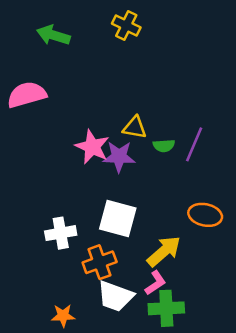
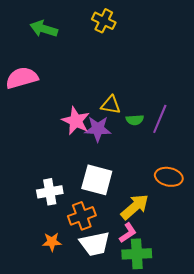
white trapezoid: (115, 296) -> (95, 244), turned -32
orange star: (63, 316) -> (52, 242), moved

